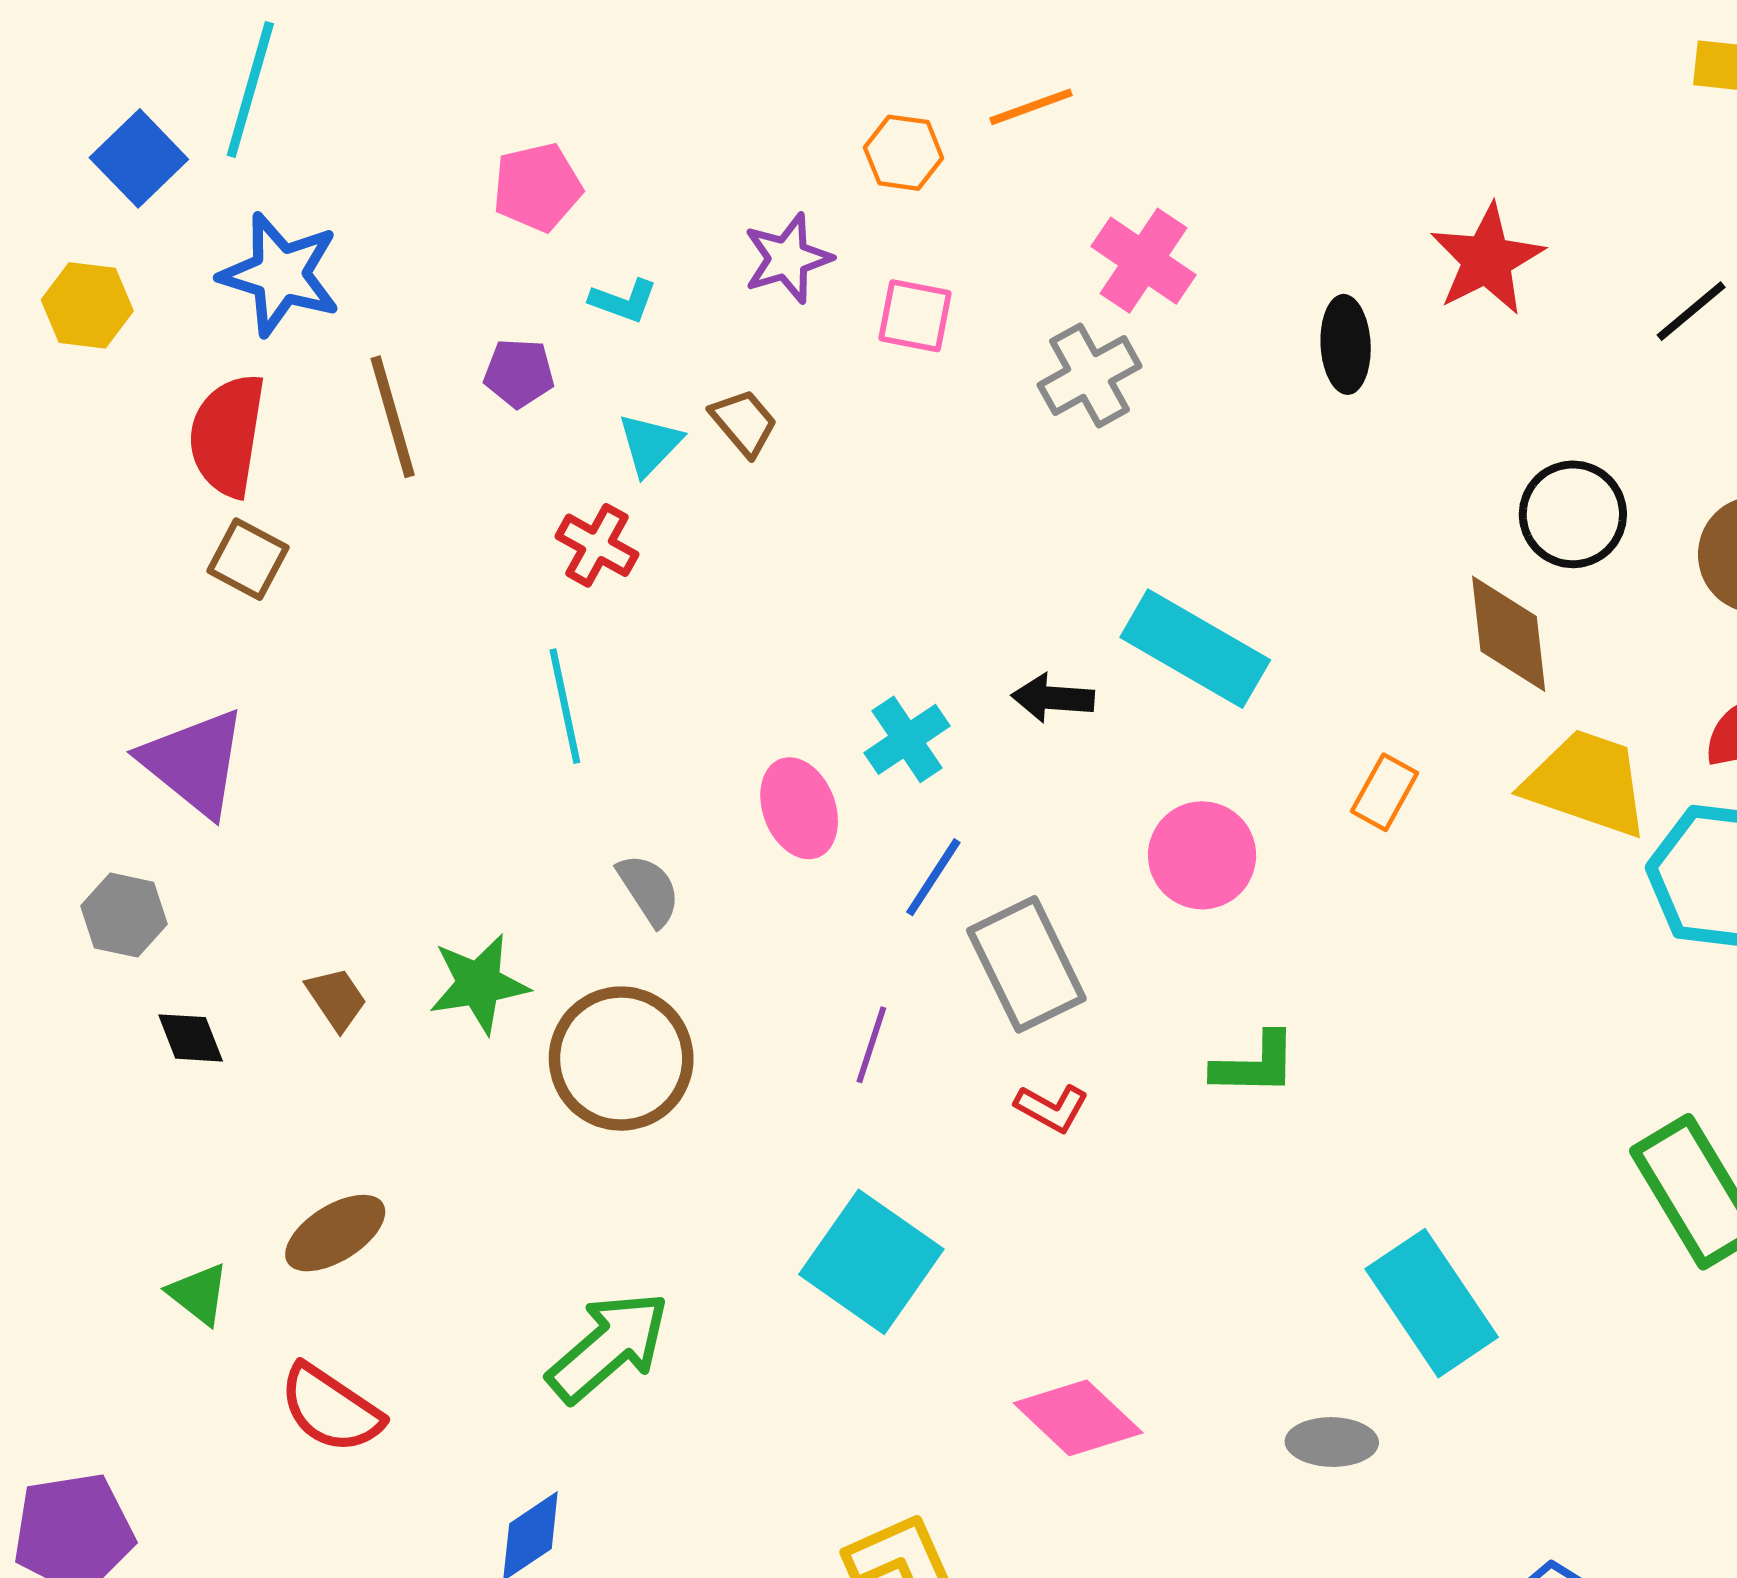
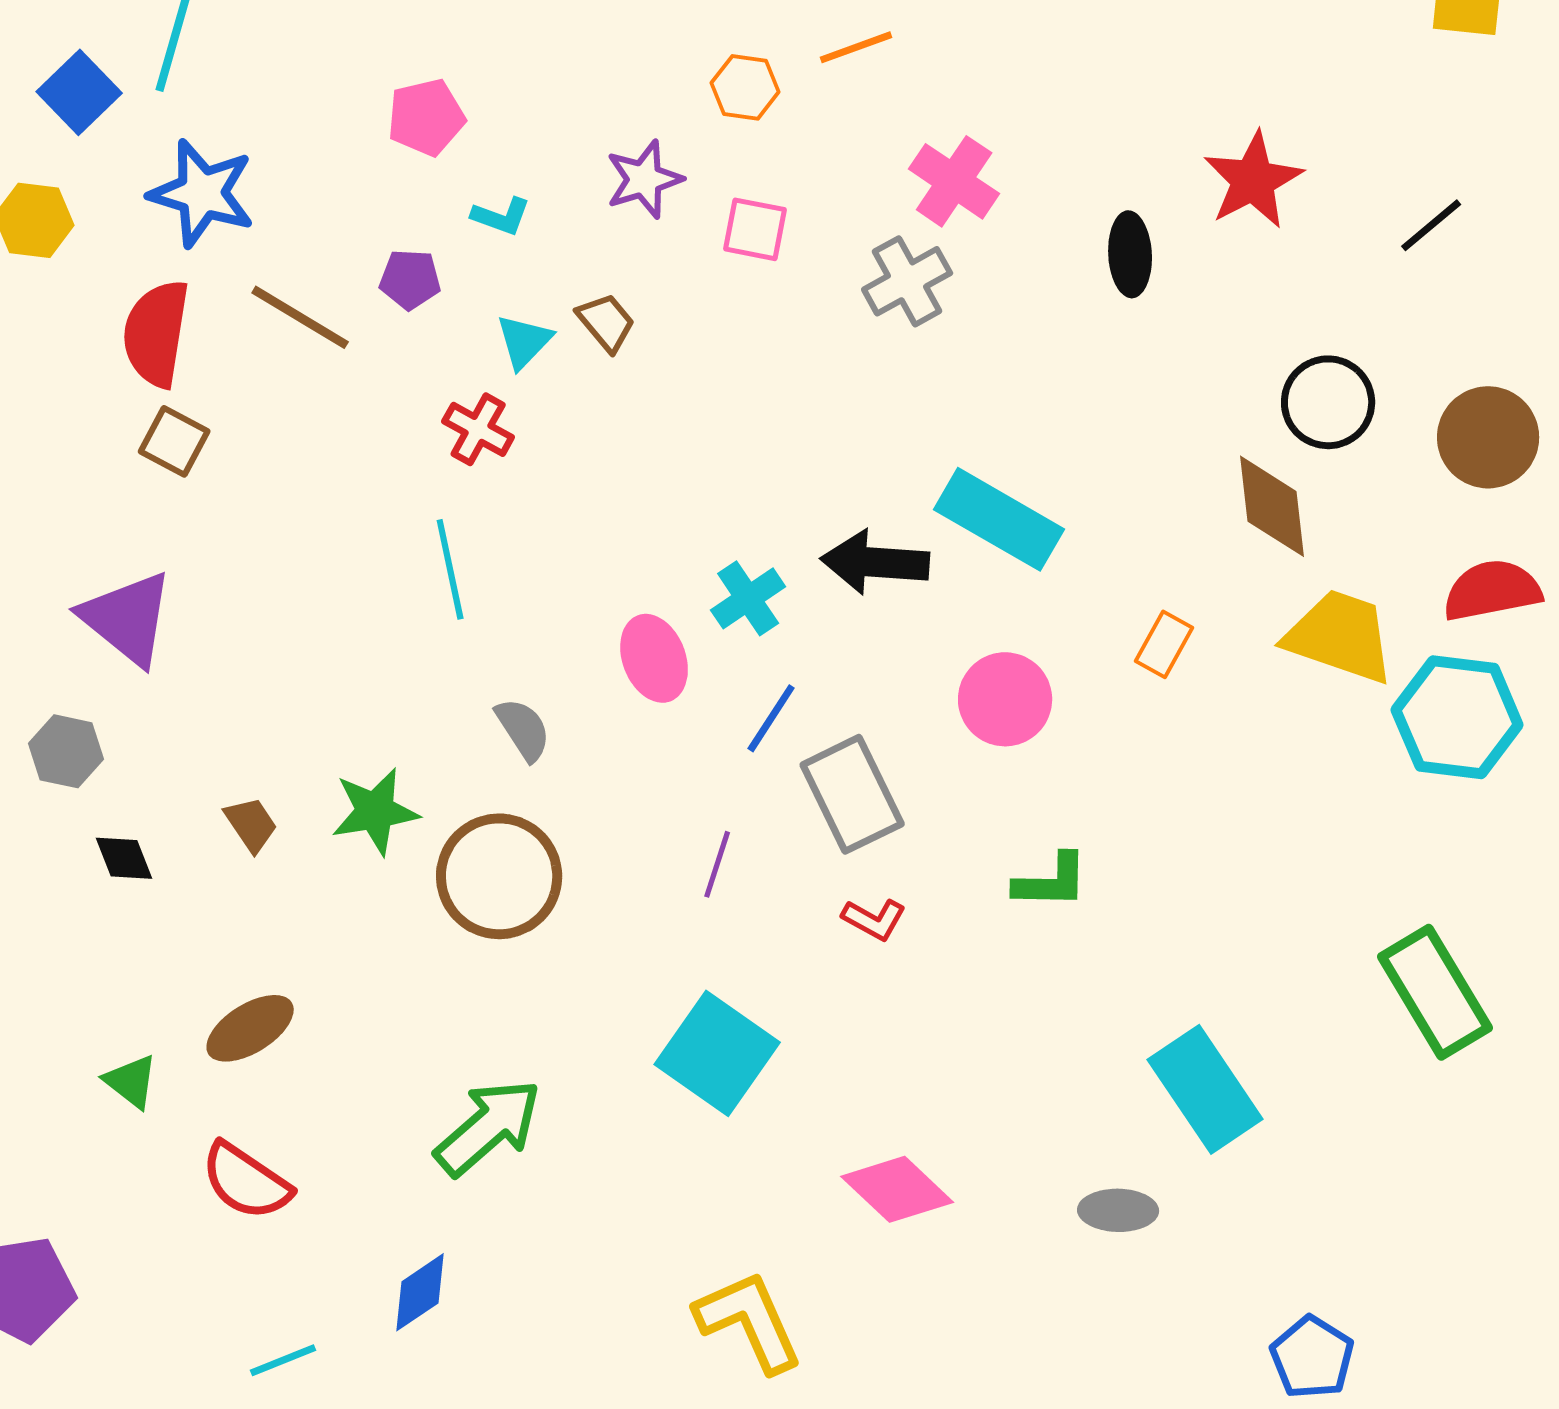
brown line: (393, 417) -> (300, 317), turned -43
black arrow: (1053, 698) -> (875, 562), size x1.5

